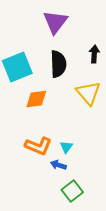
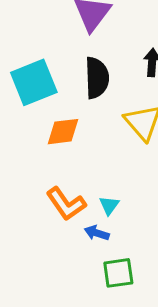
orange L-shape: (38, 146) -> (66, 204), turned 32
green square: (72, 191) -> (118, 273), turned 30

